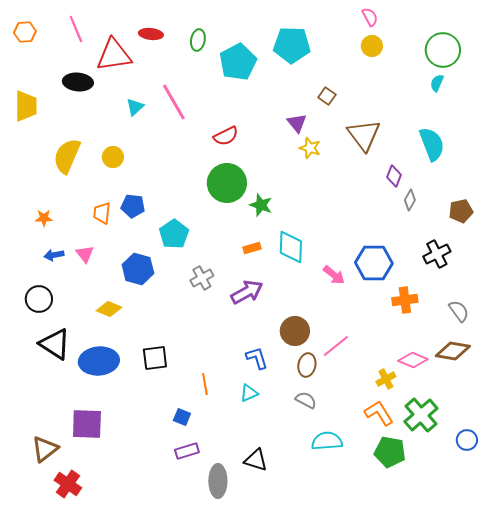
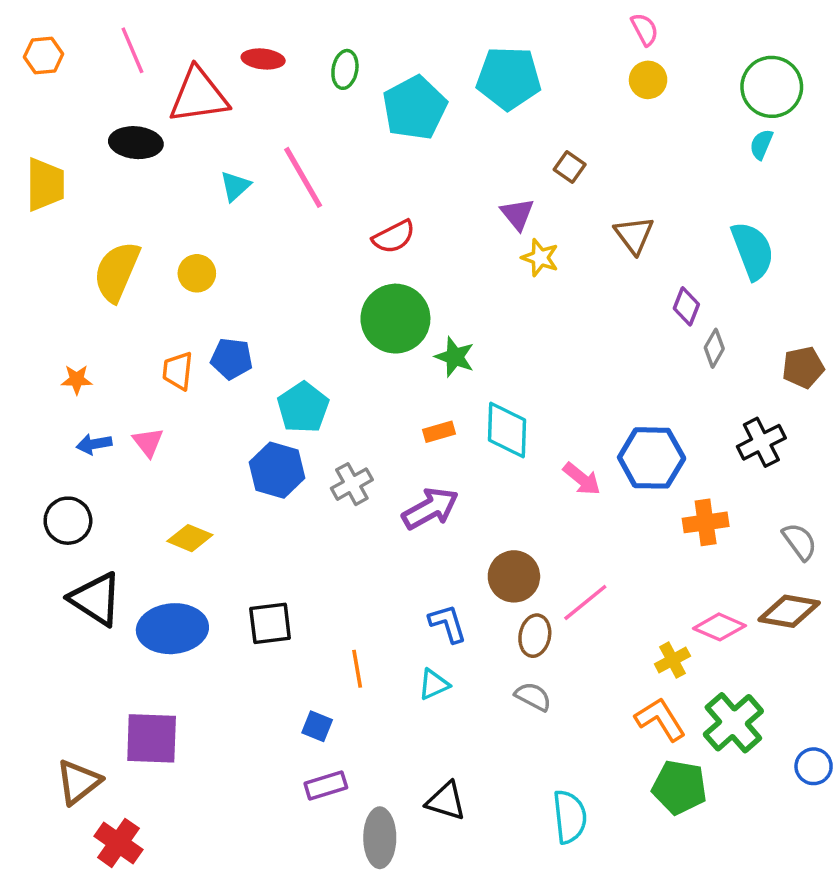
brown triangle: (364, 135) -> (634, 235), size x0.7
blue hexagon: (138, 269) -> (277, 470), moved
cyan semicircle: (327, 441) -> (570, 817), moved, turned 88

